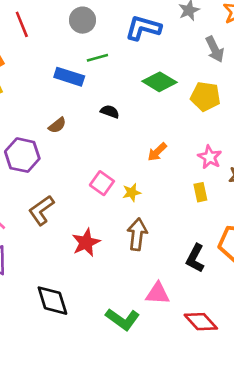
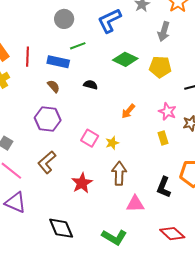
red line: (22, 24) -> (28, 57), moved, turned 30
blue L-shape: (143, 28) -> (109, 21), turned -36
gray arrow: (215, 49) -> (164, 31), turned 48
brown semicircle: (57, 125) -> (53, 86), moved, turned -88
purple hexagon: (22, 155) -> (48, 119), moved
pink triangle: (158, 293) -> (135, 204), moved

